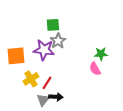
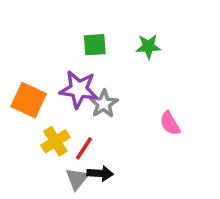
gray star: (58, 41) -> (104, 104), moved
green star: (101, 54) -> (148, 46), moved
orange square: (16, 56) -> (29, 100), turned 30

